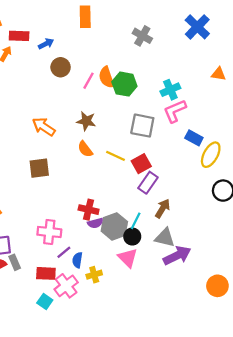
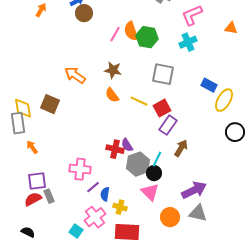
brown circle: (61, 67) -> (84, 13), moved
pink L-shape: (175, 111) -> (192, 15), moved
brown square: (39, 168) -> (50, 104), moved, turned 30
purple semicircle: (95, 223) -> (127, 145), moved, turned 72
gray triangle: (165, 238) -> (198, 213), moved
red rectangle: (46, 273) -> (127, 232), moved, size x1.4
yellow cross: (94, 275) -> (120, 207), turned 32
orange circle: (217, 286) -> (170, 217), moved

